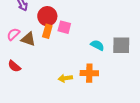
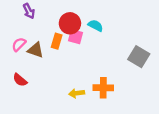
red circle: (47, 16) -> (70, 23), moved
cyan semicircle: (97, 45) -> (95, 26), moved
gray square: (121, 45) -> (139, 57), turned 30

